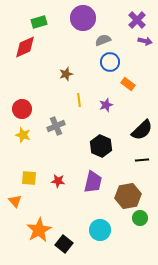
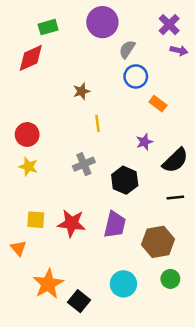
gray semicircle: (103, 40) -> (127, 49), turned -35
purple star: (106, 105) -> (144, 142), moved
gray cross: (56, 126) -> (84, 164), moved
red star: (58, 181) -> (72, 223), size x1.6
green circle: (140, 218) -> (170, 279), moved

